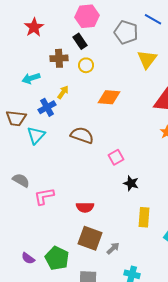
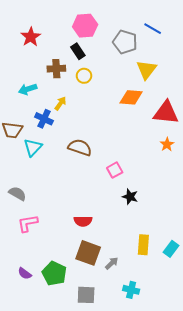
orange diamond: (109, 97) -> (131, 97), moved
blue cross: (47, 107) -> (44, 119), turned -36
pink L-shape: (44, 196) -> (28, 223), moved
yellow rectangle: (144, 217) -> (143, 245), moved

